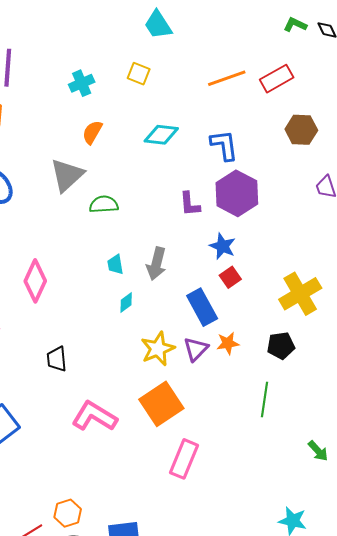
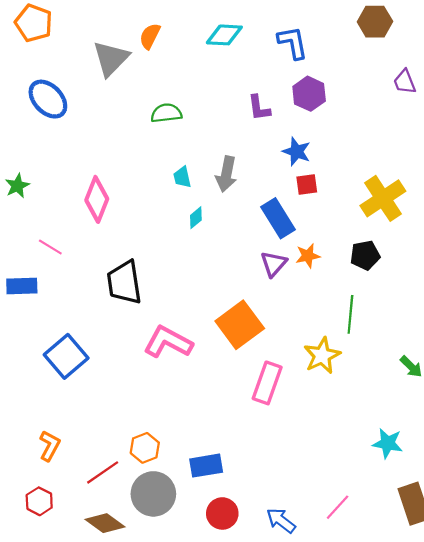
gray triangle: (67, 175) -> (111, 58), moved
purple hexagon: (237, 193) -> (309, 94), size x0.7
red square: (230, 277) -> (307, 185), turned 30
yellow star: (158, 349) -> (322, 356), moved
black trapezoid: (57, 359) -> (124, 282), size x1.6

